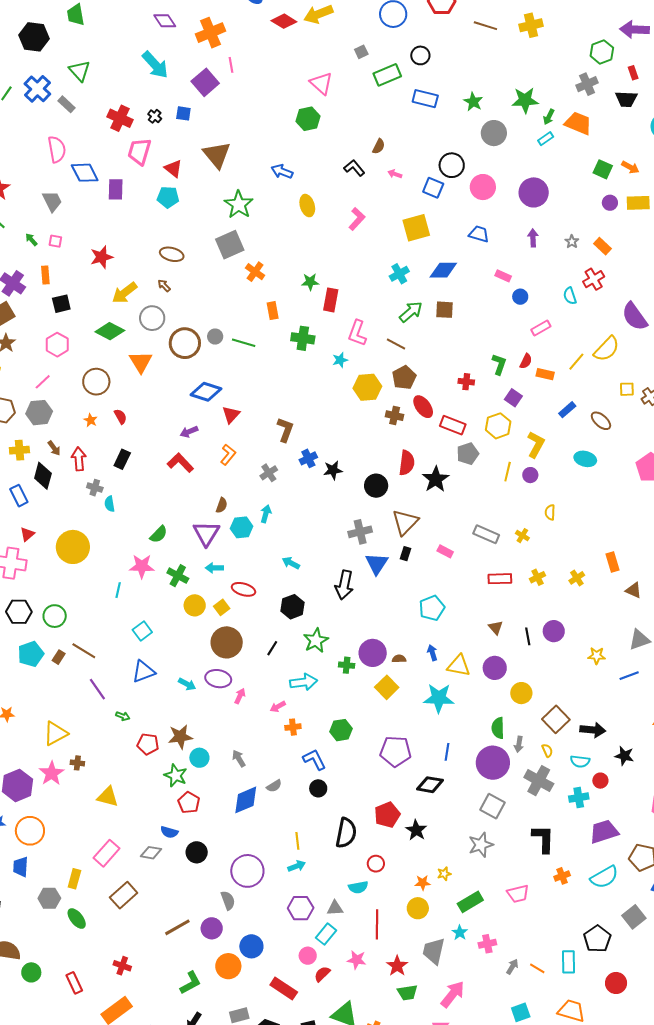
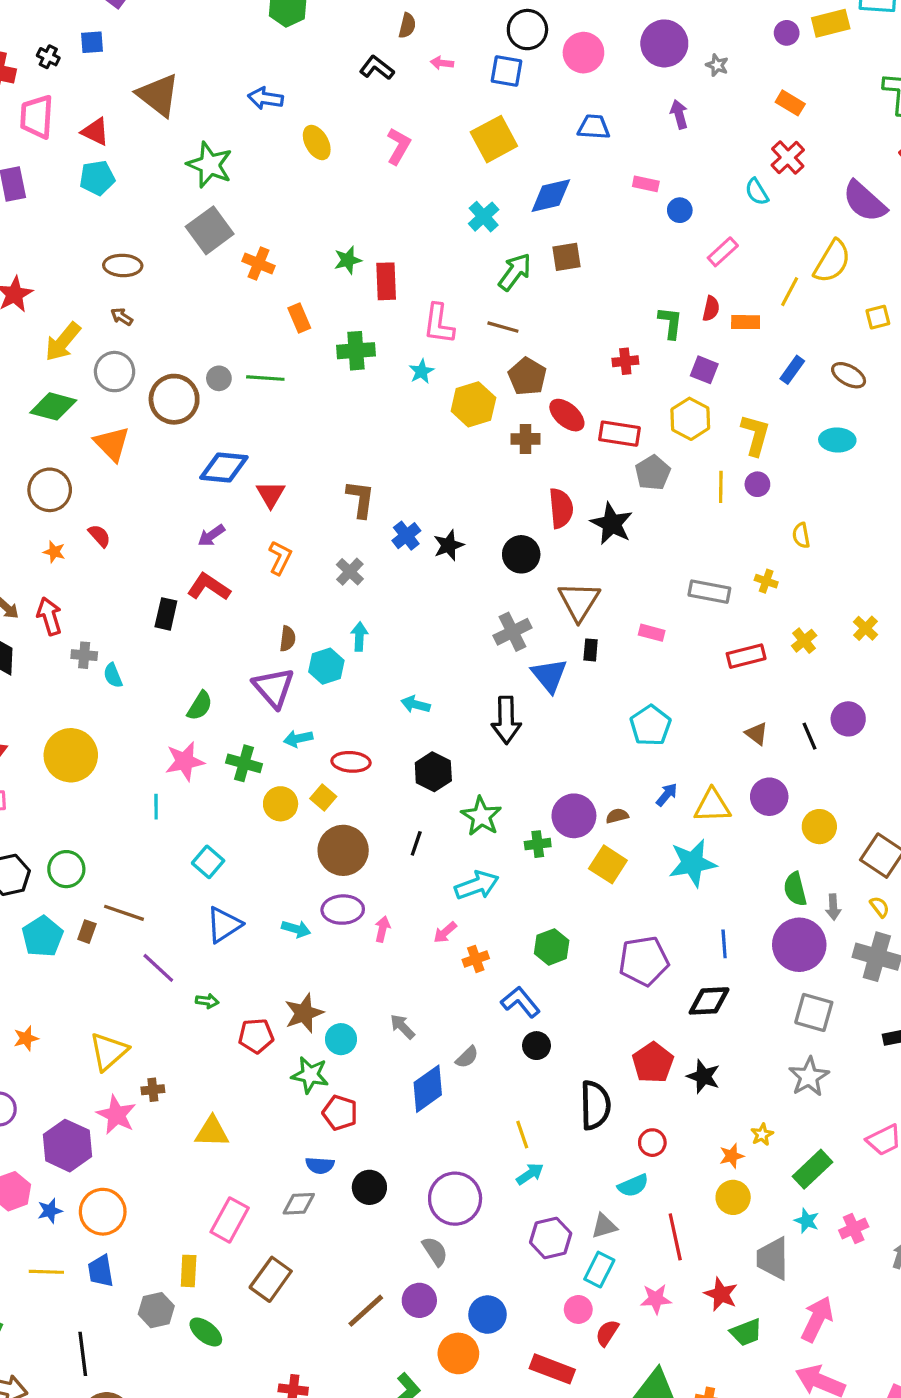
gray star: (572, 242) -> (717, 65), moved
black rectangle: (122, 459) -> (166, 614), moved
blue arrow: (432, 653) -> (667, 795), turned 70

